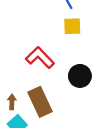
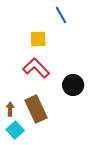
yellow square: (72, 26) -> (38, 39), moved

